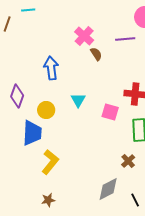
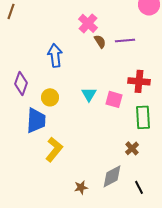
purple line: (125, 39) -> (125, 40), moved
cyan triangle: (78, 100) -> (89, 94), moved
brown star: (48, 200) -> (81, 187), moved

